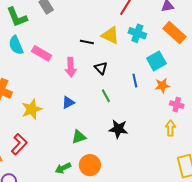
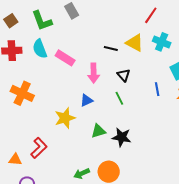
green line: (106, 96) -> (119, 98), moved
blue triangle: (68, 103) -> (86, 100), moved
yellow star: (32, 109) -> (65, 118), moved
black star: (118, 129) -> (122, 137), moved
green triangle: (79, 137) -> (98, 131), moved

